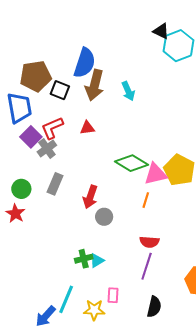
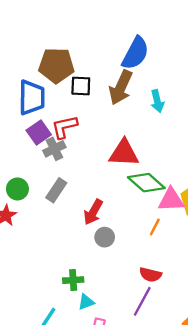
blue semicircle: (85, 63) -> (135, 53), moved
black square: (60, 90) -> (81, 86), turned -30
red triangle: (87, 128) -> (124, 153), moved, size x1.8
cyan triangle: (97, 261) -> (86, 302), moved

